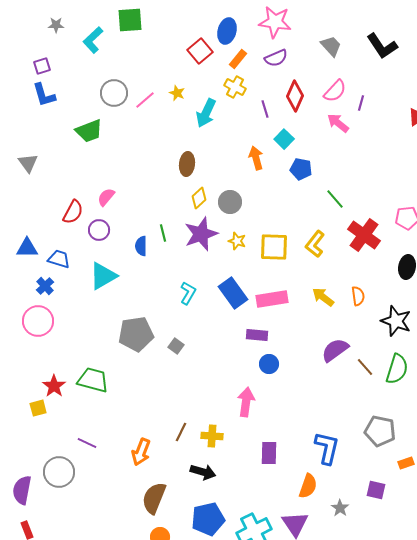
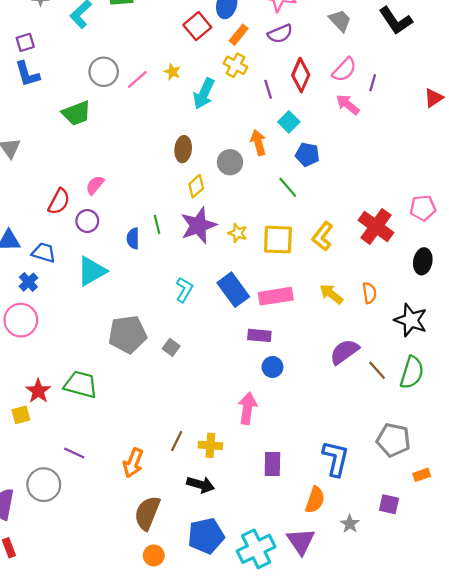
green line: (335, 199) -> (288, 187), moved
gray circle: (230, 202) -> (230, 162), moved

